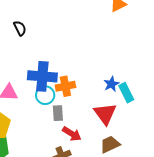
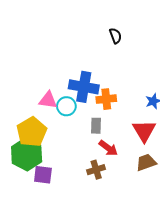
black semicircle: (20, 28) -> (115, 36), moved
cyan circle: (45, 95) -> (66, 106), moved

